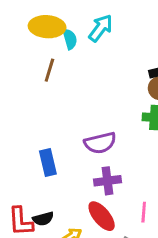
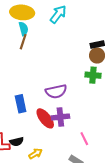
cyan semicircle: (70, 39) -> (23, 29), moved
pink line: (144, 212) -> (84, 139), turned -32
red ellipse: (102, 216) -> (45, 118), moved

